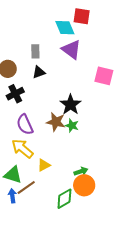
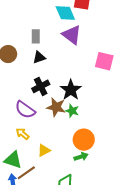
black cross: (15, 94) -> (41, 86), moved
purple semicircle: (25, 125) -> (25, 110), turned -30
yellow arrow: (22, 149) -> (23, 134), size x0.6
orange circle: (84, 185) -> (84, 140), moved

